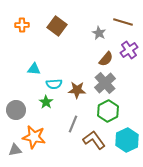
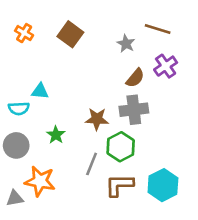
orange cross: (22, 25) -> (24, 33), turned 32
gray cross: (105, 83) -> (134, 110), turned 35
cyan semicircle: (54, 84) -> (19, 108), moved
green hexagon: (108, 111) -> (121, 147), moved
brown L-shape: (94, 140) -> (119, 185), turned -55

